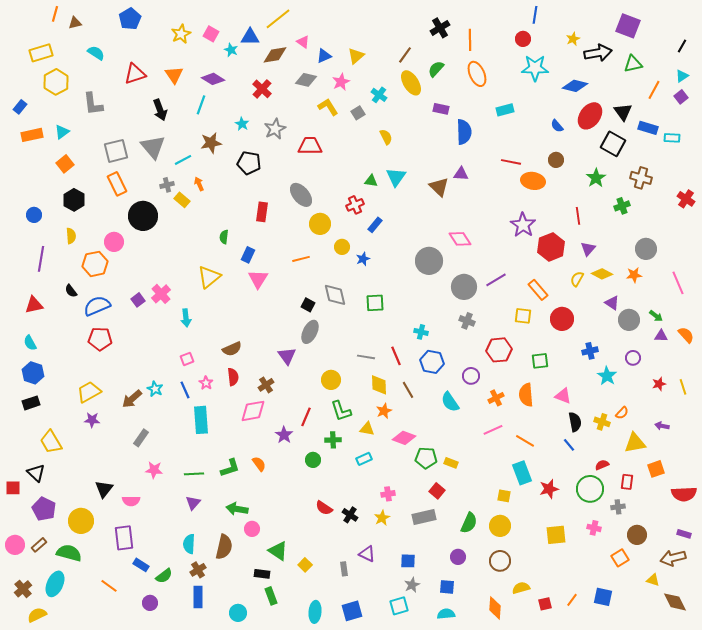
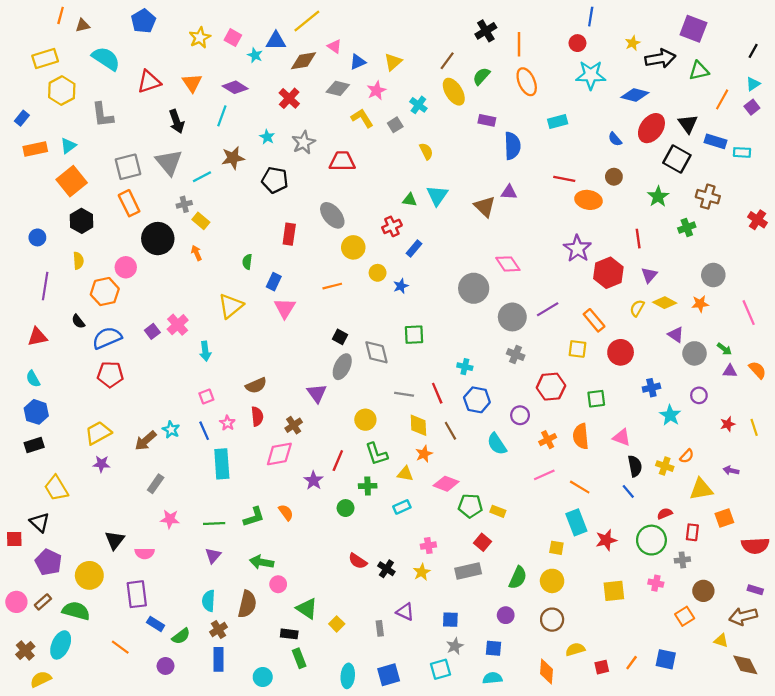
cyan semicircle: (96, 53) -> (106, 59), size x1.5
orange square: (65, 164) -> (72, 181), size x1.5
orange arrow: (199, 184) -> (196, 253), moved
gray diamond: (335, 295) -> (376, 352), moved

